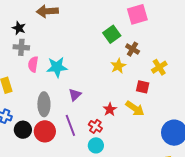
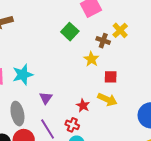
brown cross: (133, 49) -> (103, 41), moved
yellow star: (118, 66) -> (91, 59), moved
yellow cross: (159, 67) -> (120, 30), moved

